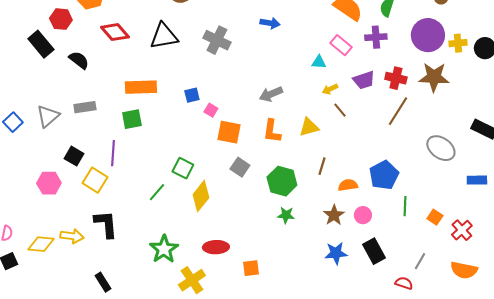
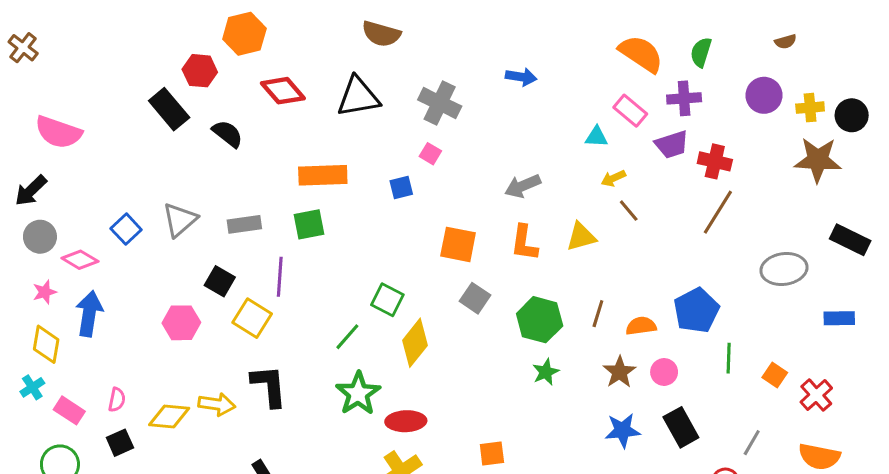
purple circle: (428, 35) -> (764, 95), size x0.7
brown star: (434, 77) -> (818, 160), moved
purple trapezoid: (364, 80) -> (672, 144), moved
gray rectangle: (85, 107) -> (244, 224), moved
pink square: (211, 110) -> (430, 154), moved
gray ellipse: (441, 148) -> (784, 269), turned -44
brown line: (322, 166) -> (598, 314), moved
green star: (286, 215) -> (546, 372), turned -30
red ellipse: (216, 247) -> (406, 421), moved
green star: (164, 249) -> (358, 394), moved

